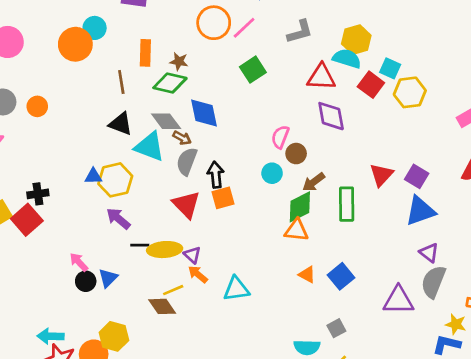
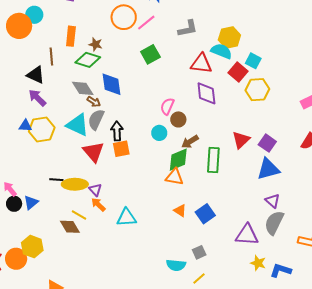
yellow hexagon: (410, 92) -> (257, 90), moved
black triangle: (121, 124) -> (36, 75), moved
cyan triangle: (150, 147) -> (77, 125), moved
purple arrow: (118, 219) -> (37, 98), moved
yellow line: (173, 290) -> (79, 215), turned 49
yellow star: (456, 324) -> (258, 263), moved

